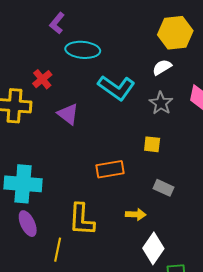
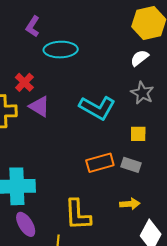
cyan L-shape: (116, 88) -> (97, 108), moved
purple triangle: (68, 114) -> (39, 106), moved
gray rectangle: (163, 188) -> (131, 165), moved

